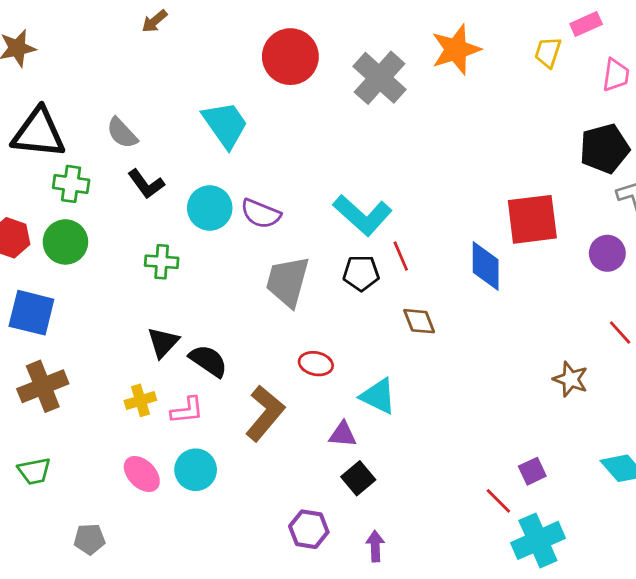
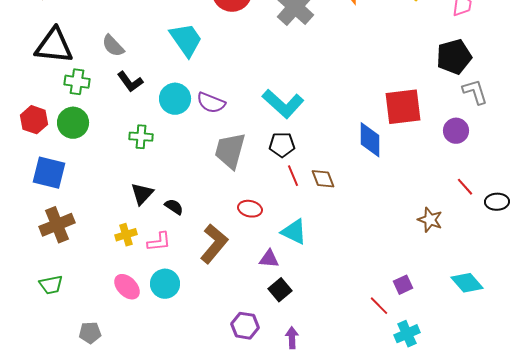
red line: (401, 256) -> (293, 176), moved
black semicircle: (208, 361) -> (174, 207), size x0.7
cyan cross: (538, 540) -> (407, 334), size x0.7

